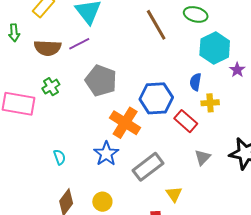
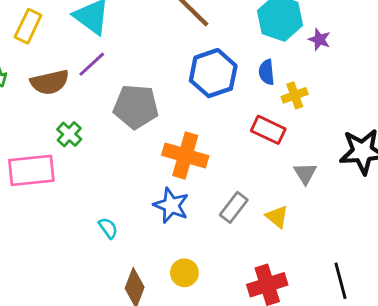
blue hexagon: (156, 98) -> (213, 73), moved
gray rectangle: (148, 167) -> (234, 207), size x0.7
yellow triangle: (174, 194) -> (277, 217), moved

